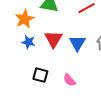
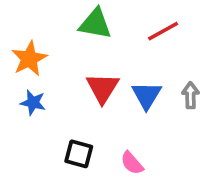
orange star: (24, 19) -> (29, 59), moved
blue star: (28, 42) -> (33, 103), moved

